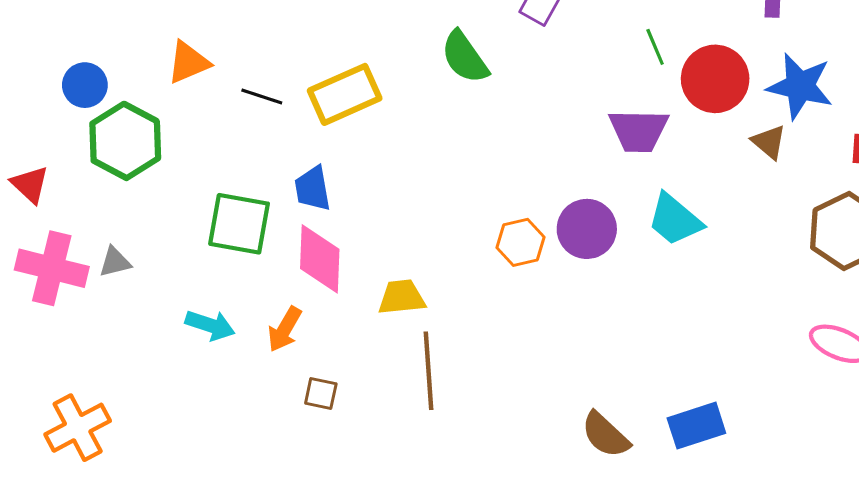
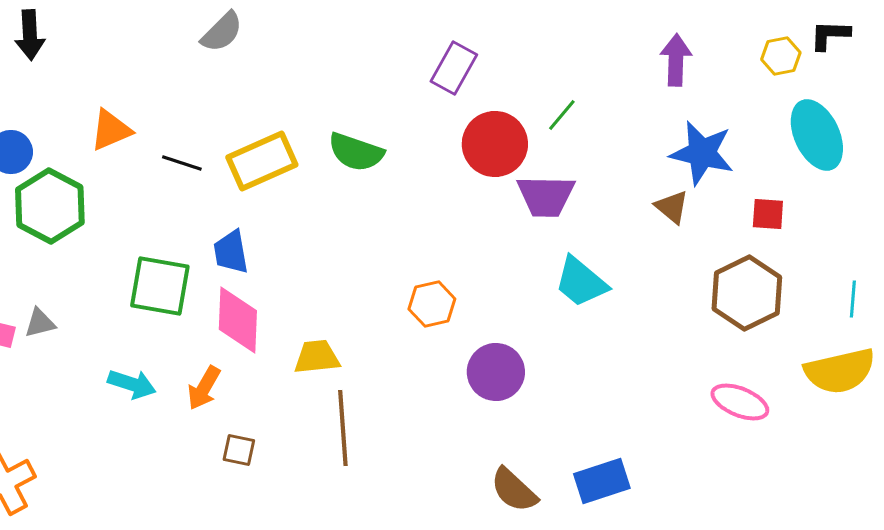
green line: (655, 47) -> (562, 115), turned 63
green semicircle: (465, 57) -> (356, 152), moved, turned -36
red circle: (715, 79) -> (495, 144), moved
purple circle: (587, 229) -> (496, 372), moved

